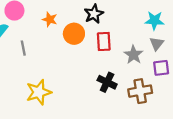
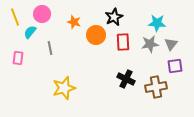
cyan star: (154, 21) -> (157, 23), moved
gray star: (134, 55) -> (150, 44), moved, turned 30

